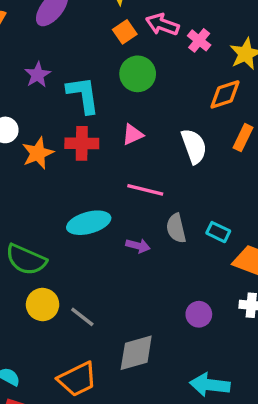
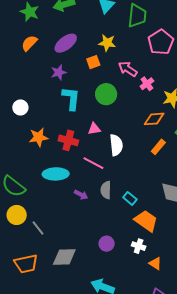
orange square: (125, 32) -> (93, 62), moved
purple star: (38, 75) -> (59, 72), moved
red cross: (82, 143) -> (68, 140), moved
white semicircle: (194, 146) -> (116, 145), moved
orange star: (38, 153) -> (39, 137), moved

